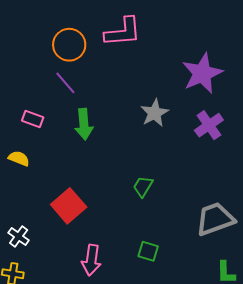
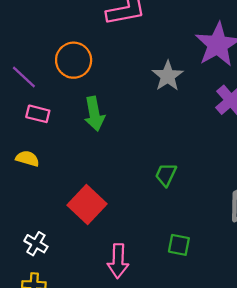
orange circle: (69, 45) -> (74, 60), moved
purple line: (65, 83) -> (24, 77), moved
gray star: (155, 113) -> (168, 76), moved

